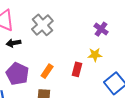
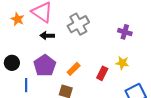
purple cross: (101, 29) -> (125, 32), moved, turned -32

